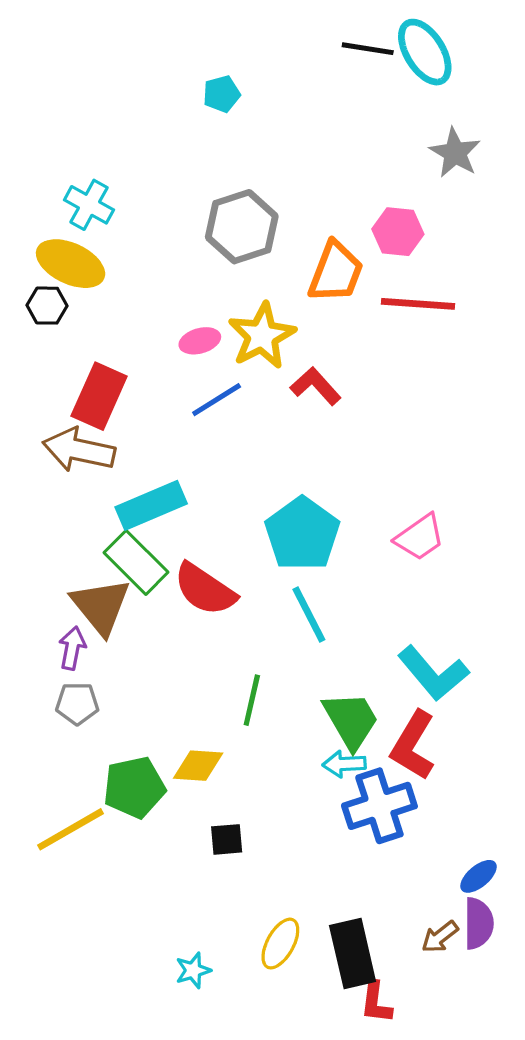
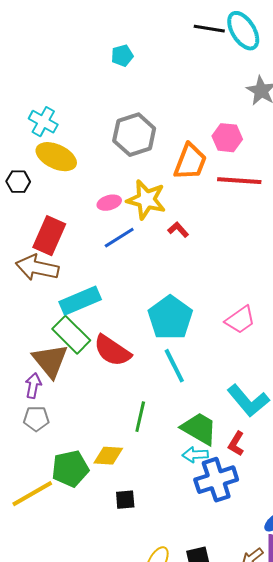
yellow ellipse: (71, 264) -> (56, 157), moved
yellow star: (262, 336) -> (146, 200), turned -30
red L-shape: (316, 386) -> (178, 230), size x0.7
green trapezoid: (351, 720) -> (199, 429), turned -30
red L-shape: (413, 745) -> (236, 444), size x0.6

